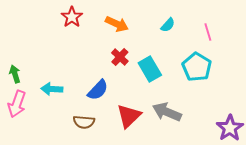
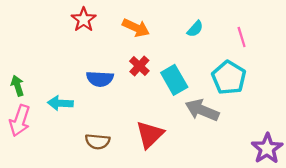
blue semicircle: (98, 90) -> (100, 79), moved, turned 50
gray arrow: (167, 112) -> (202, 110), moved

